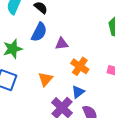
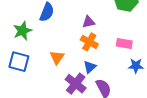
purple triangle: (62, 44) -> (89, 22), moved

